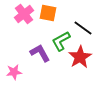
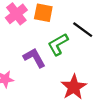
red star: (80, 57) -> (74, 87), moved

